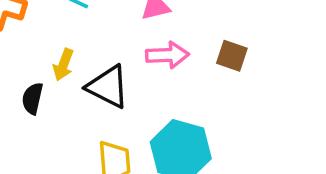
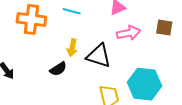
black semicircle: (33, 98) -> (58, 69), turned -126

